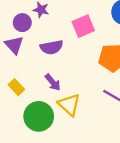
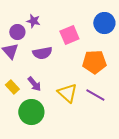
purple arrow: (53, 82) -> (34, 84), moved
yellow triangle: (69, 105) -> (67, 93), moved

